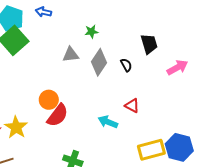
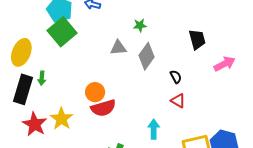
black semicircle: (126, 65) -> (176, 77), moved
red semicircle: (58, 115) -> (103, 108), turned 35
cyan arrow: (108, 122) -> (154, 129), moved, turned 66

